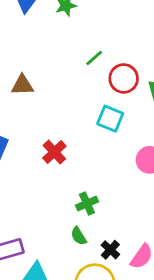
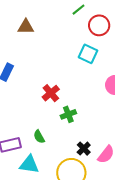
red cross: (54, 152) -> (51, 93), moved
green semicircle: (79, 236) -> (39, 137), moved

